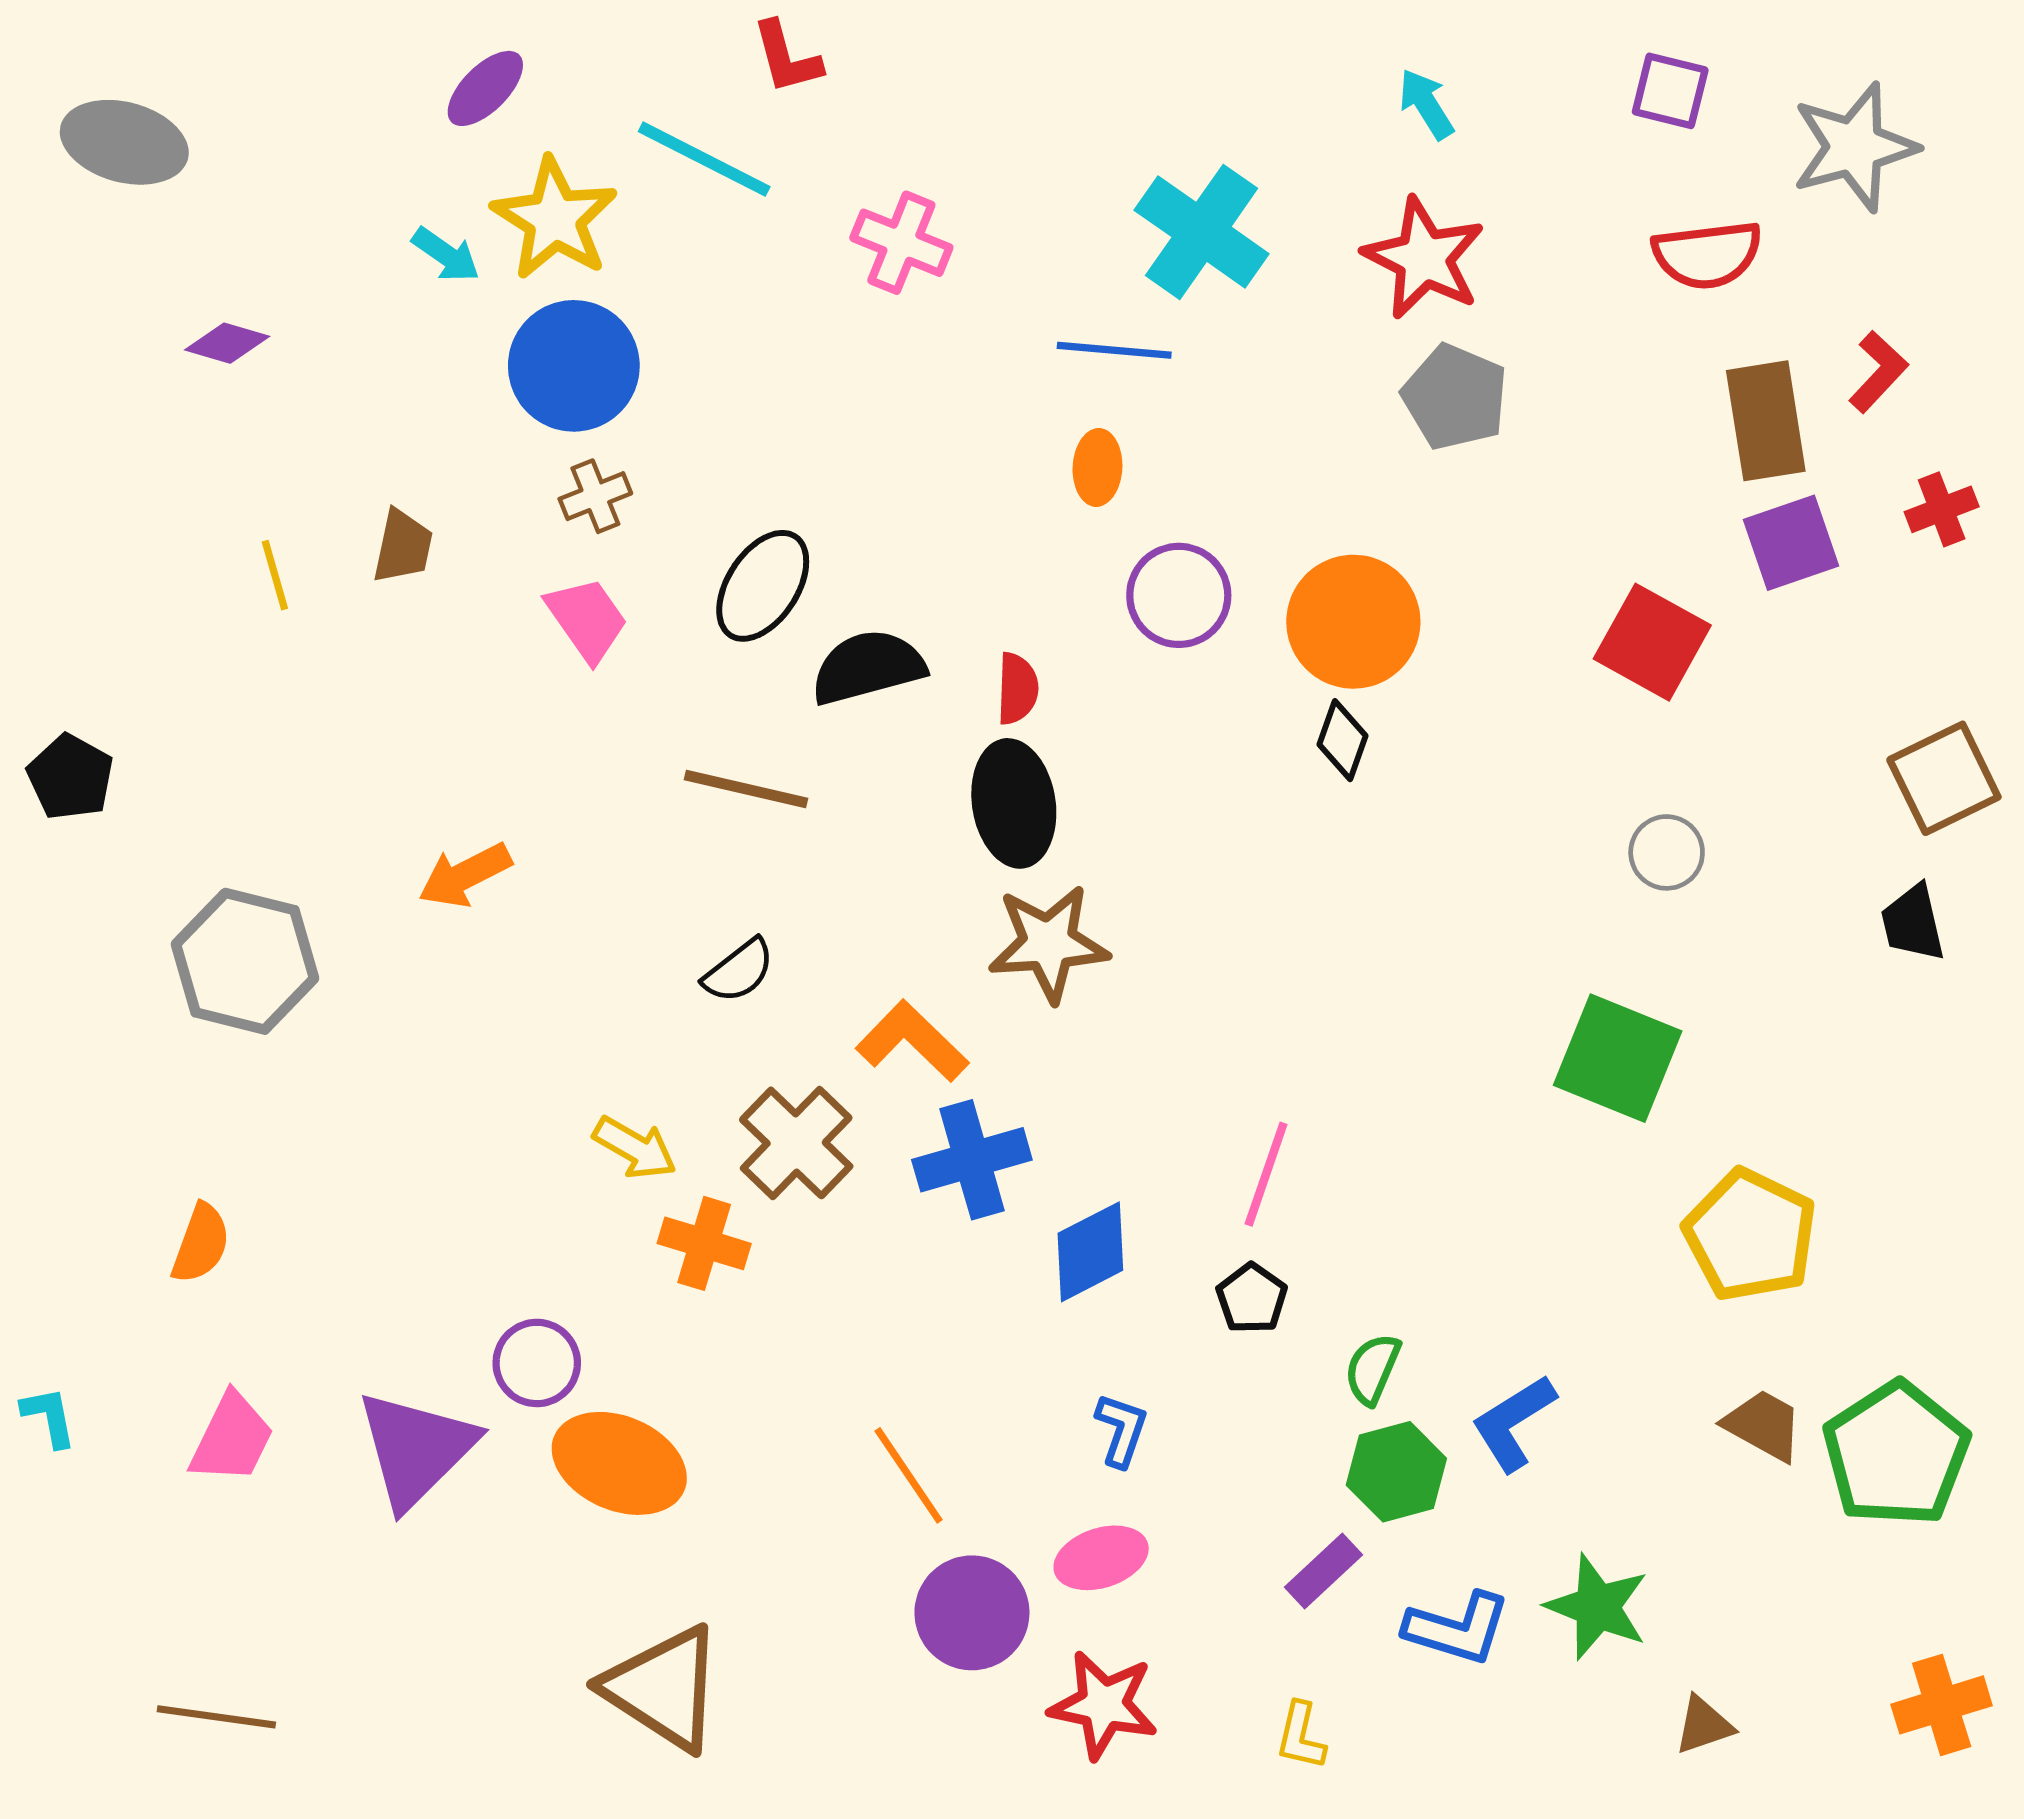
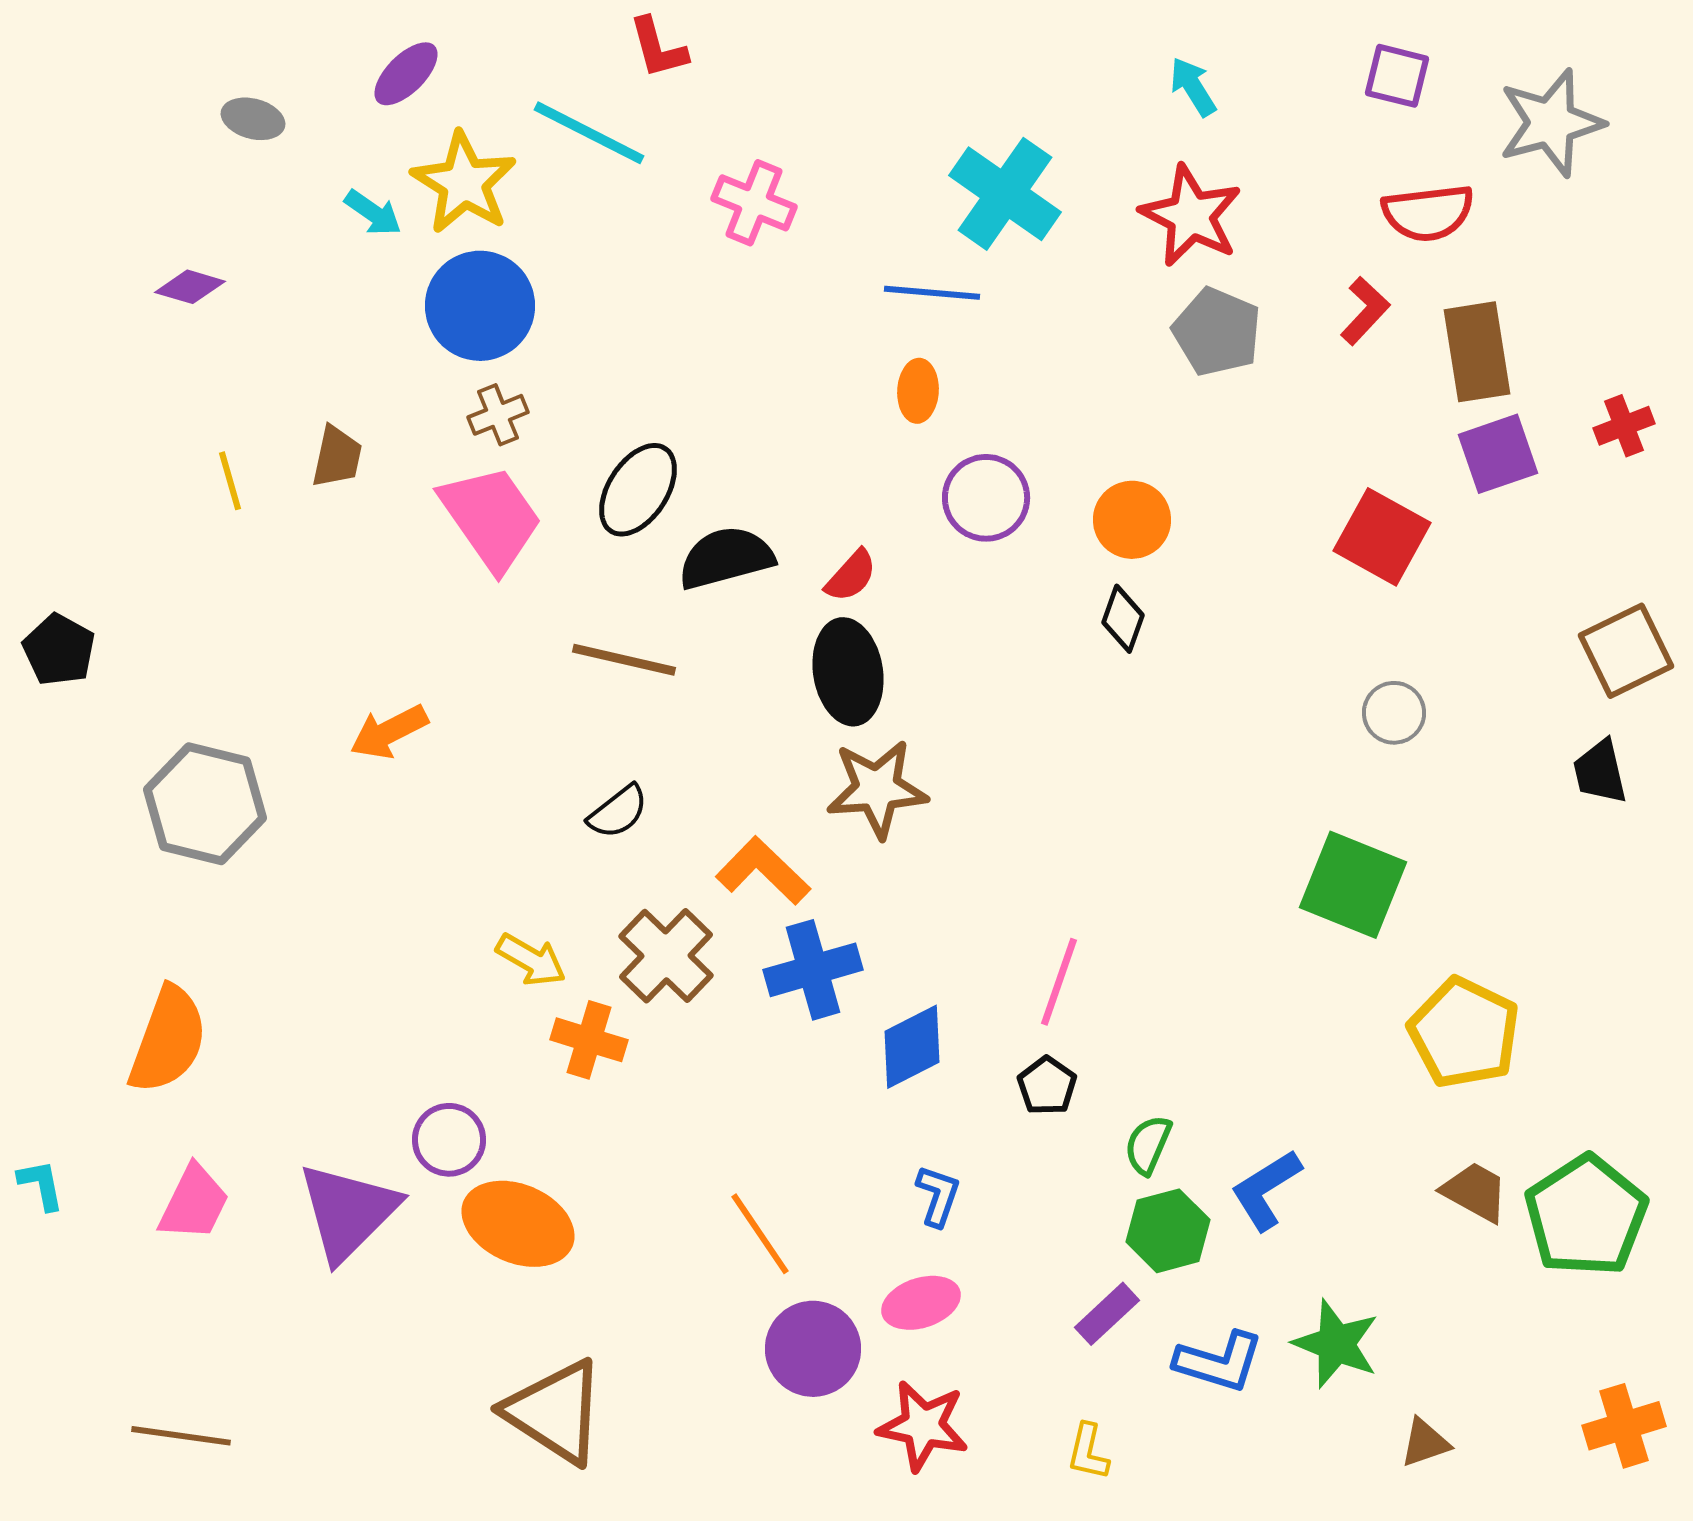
gray ellipse: (124, 142) -> (253, 119), moved, size x0.6
red L-shape: (1878, 372) -> (1365, 311), moved
pink trapezoid: (587, 619) -> (491, 518), size x1.5
orange circle: (1353, 622) -> (1132, 520), size x0.7
red semicircle: (1017, 689) -> (851, 576), turned 40
orange semicircle: (201, 1243) -> (168, 1040), size x1.6

